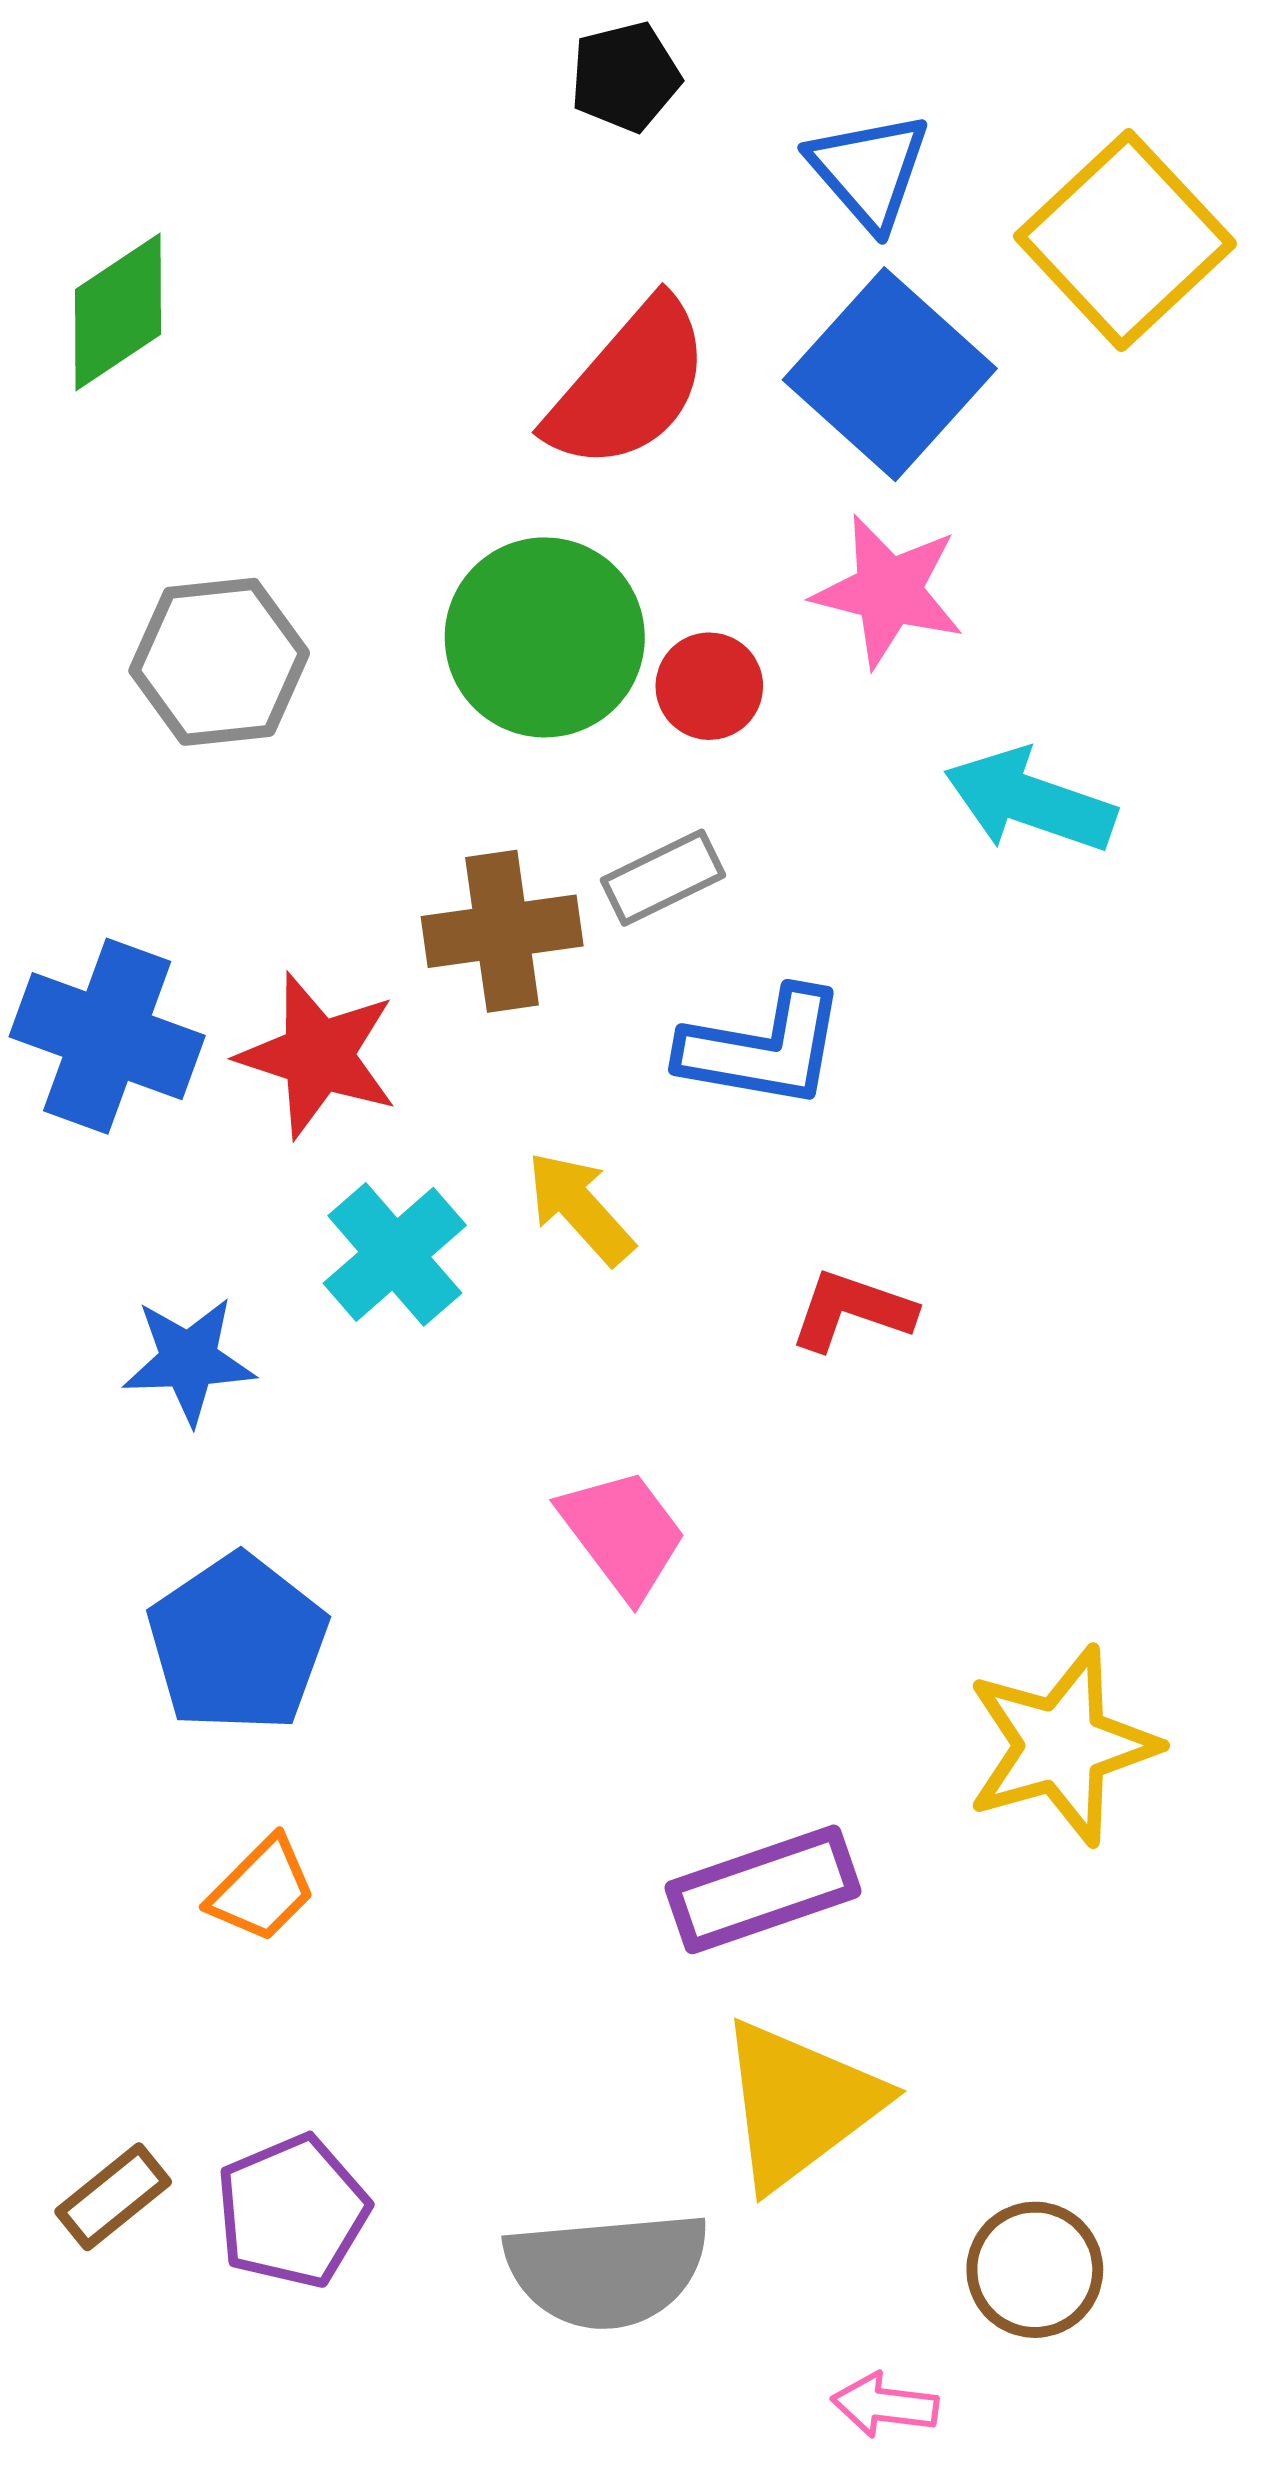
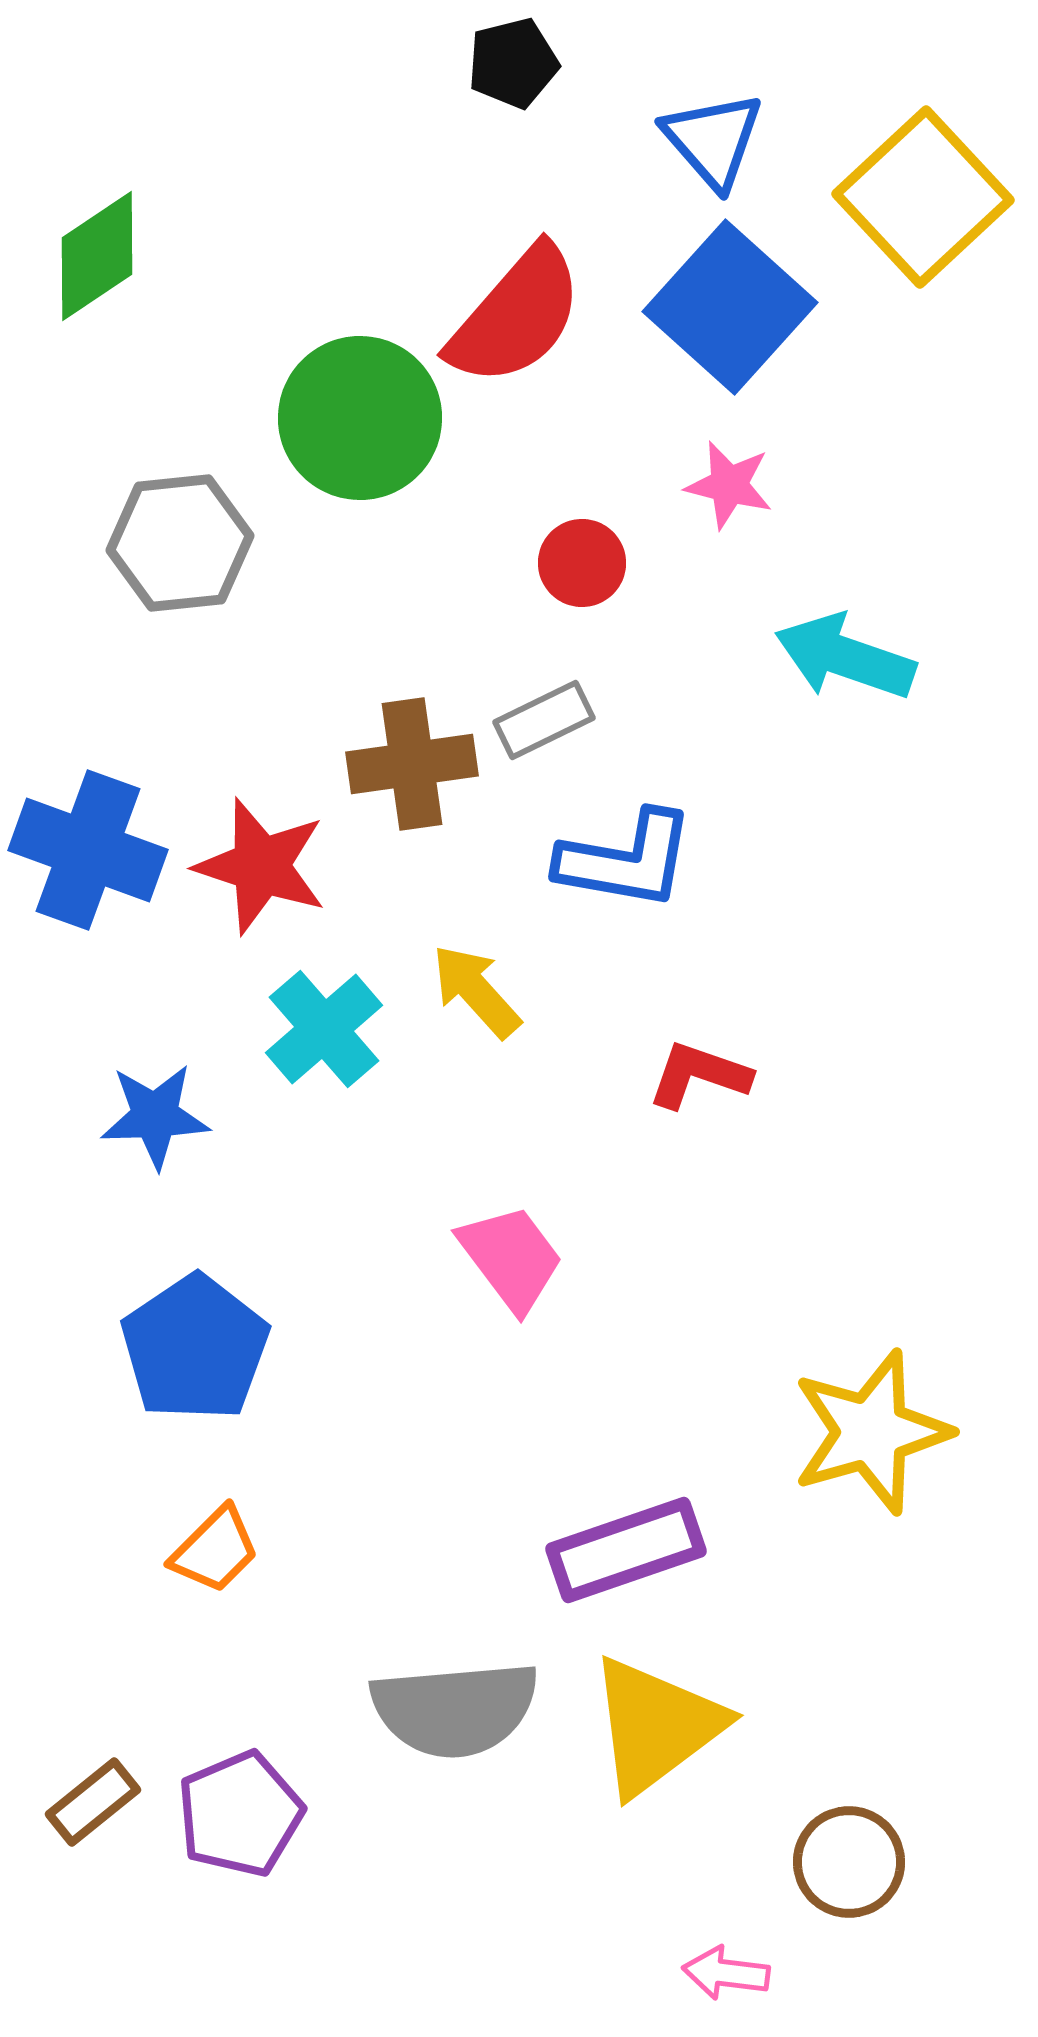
pink star: (889, 591) -> (729, 485), size x0.7
green circle: (545, 637) -> (360, 418), moved
gray semicircle: (607, 2270) -> (455, 1709), moved

